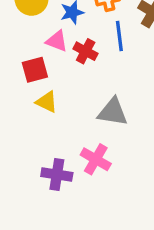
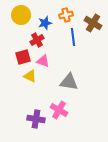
pink triangle: (57, 41) -> (43, 61), moved
red cross: (86, 51) -> (37, 40), moved, turned 32

